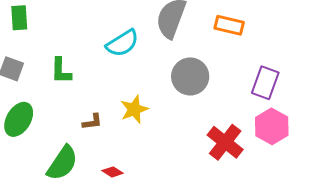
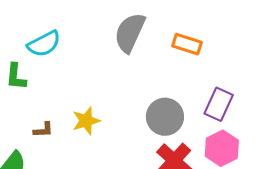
cyan semicircle: (122, 43) -> (44, 44), moved
gray circle: (190, 76) -> (165, 117), moved

